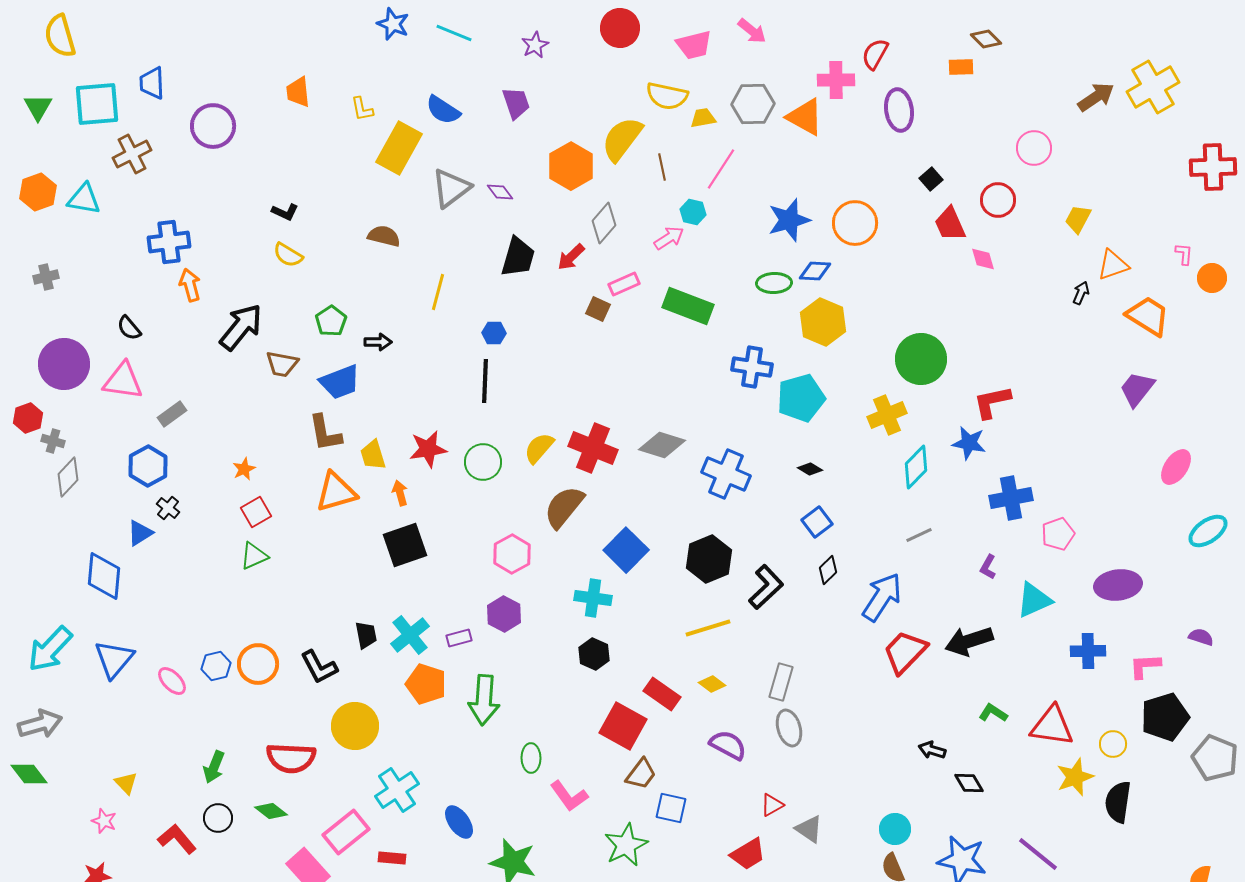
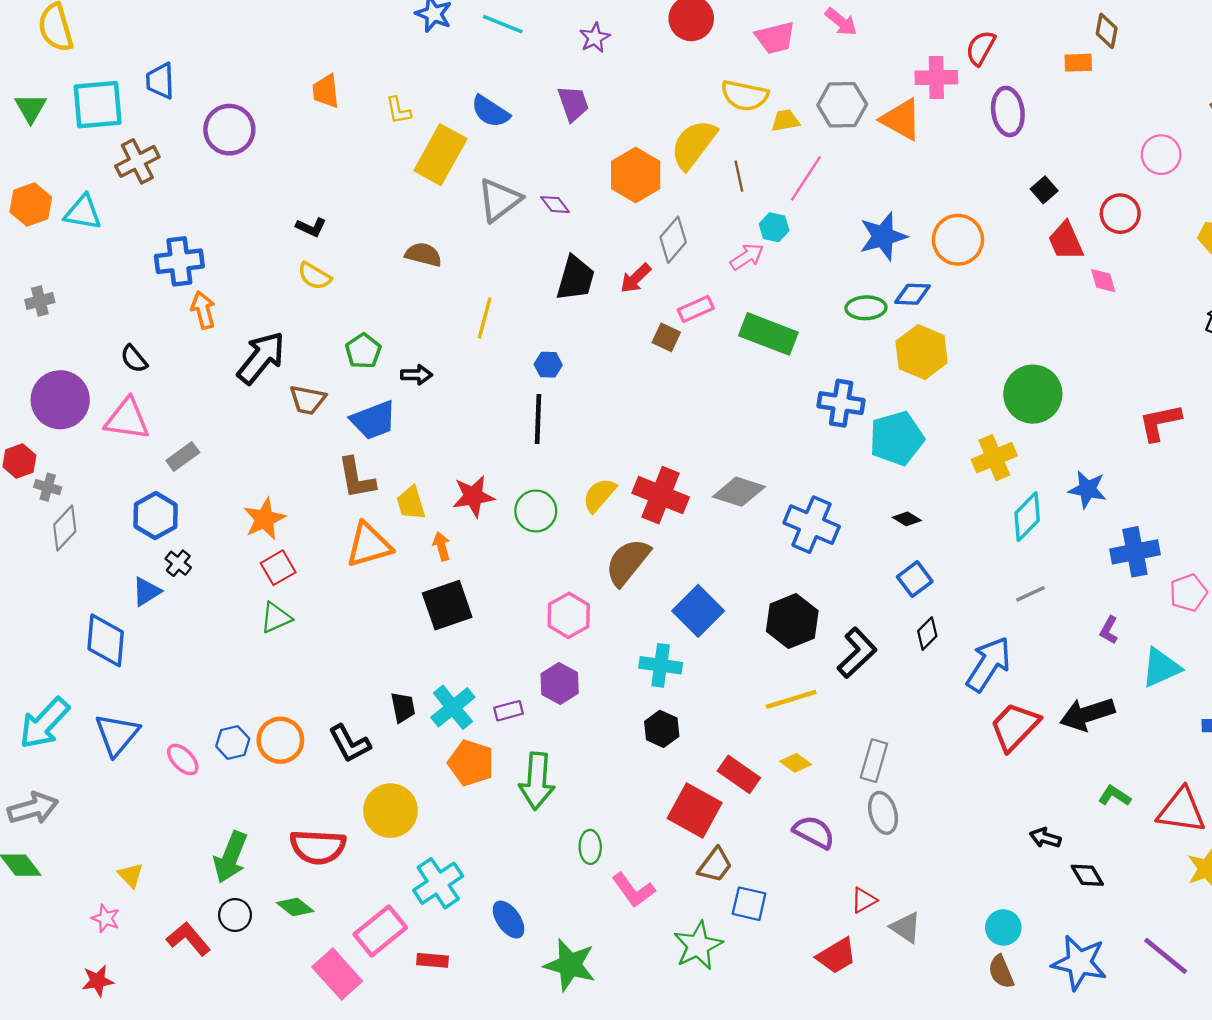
brown diamond: (986, 39) -> (1107, 31), turned 56
red L-shape: (992, 402) -> (1160, 422), moved
orange star: (244, 469) -> (264, 519), size x1.6
green arrow: (214, 767) -> (230, 857), size x1.4

